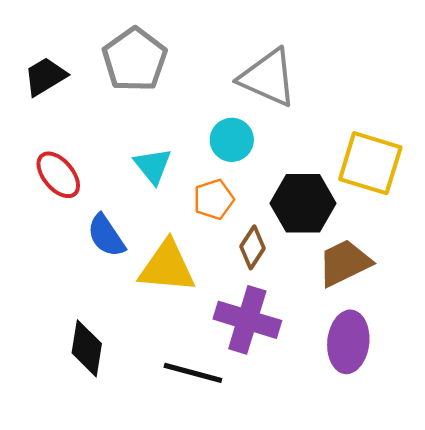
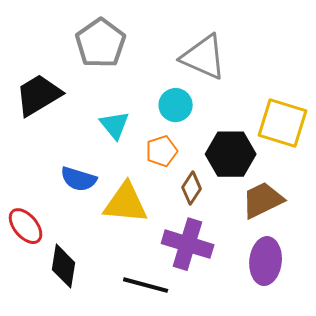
black trapezoid: (45, 76) -> (39, 95), moved, size x1.4
red ellipse: (58, 175) -> (26, 226), moved
blue semicircle: (106, 236) -> (79, 179), turned -39

